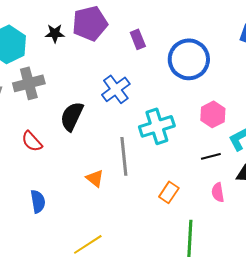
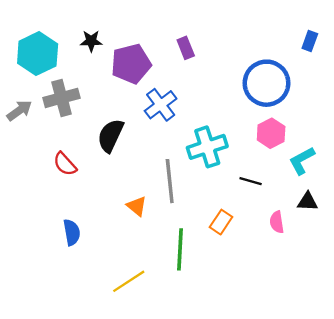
purple pentagon: (90, 23) -> (131, 64), moved
blue circle: (189, 59) -> (267, 83), moved
black line: (211, 156) -> (251, 181), moved, turned 30
green line: (190, 238) -> (180, 249), moved

